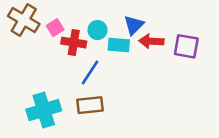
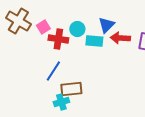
blue line: (90, 73) -> (53, 71), moved
cyan cross: (44, 110) -> (61, 102), moved, size x0.6

